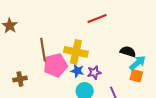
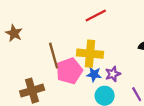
red line: (97, 19) -> (96, 15), moved
brown cross: (20, 79) -> (32, 91), size x1.5

